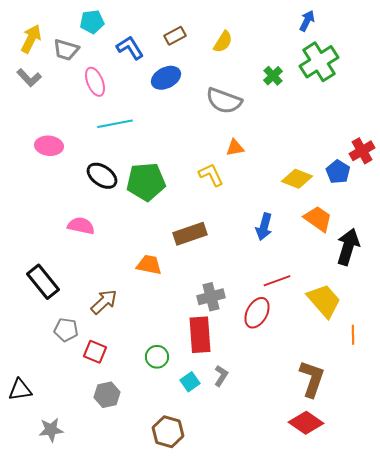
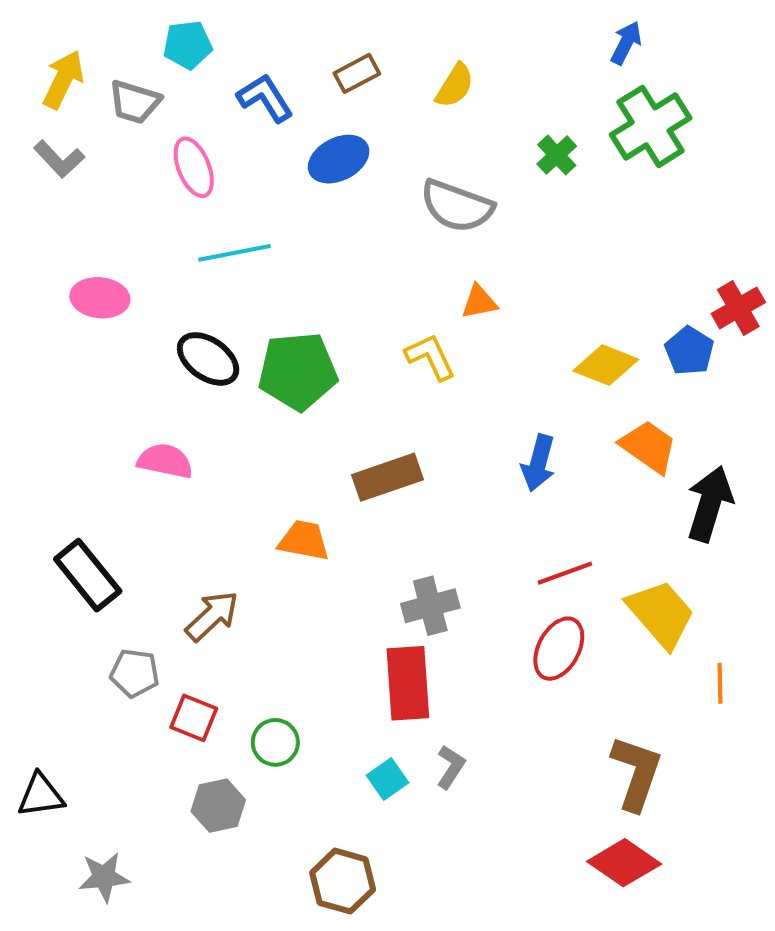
red ellipse: (257, 313) -> (559, 649), moved
green circle: (157, 357) -> (275, 742), moved

